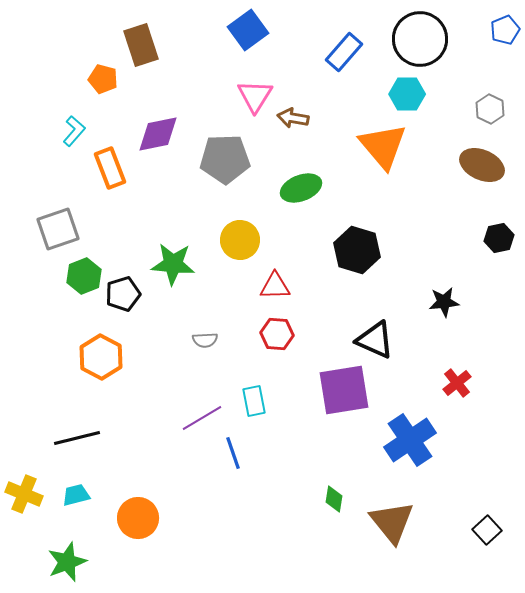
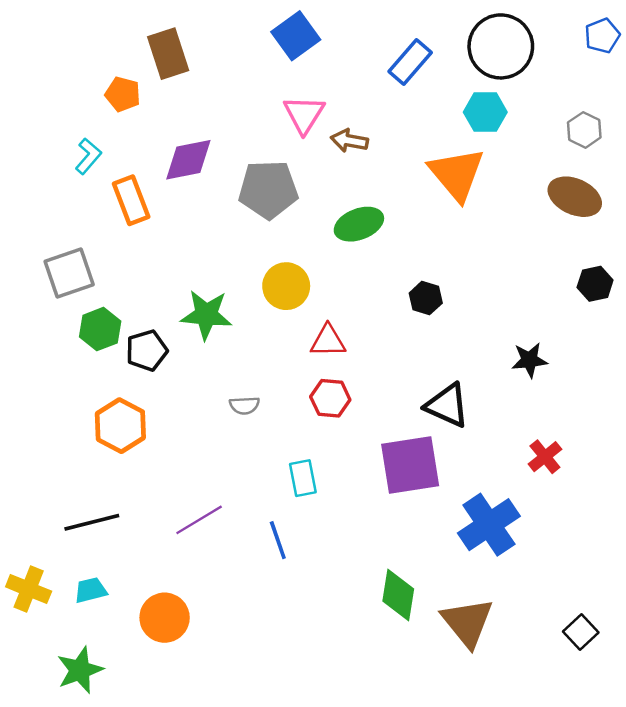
black hexagon: (357, 250) -> (426, 298), size x0.6
purple line: (202, 418) -> (199, 520), moved
green diamond: (334, 499) -> (398, 595), size x1.6

